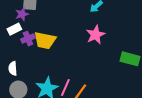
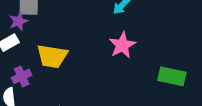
purple cross: (28, 39) -> (22, 76), moved

